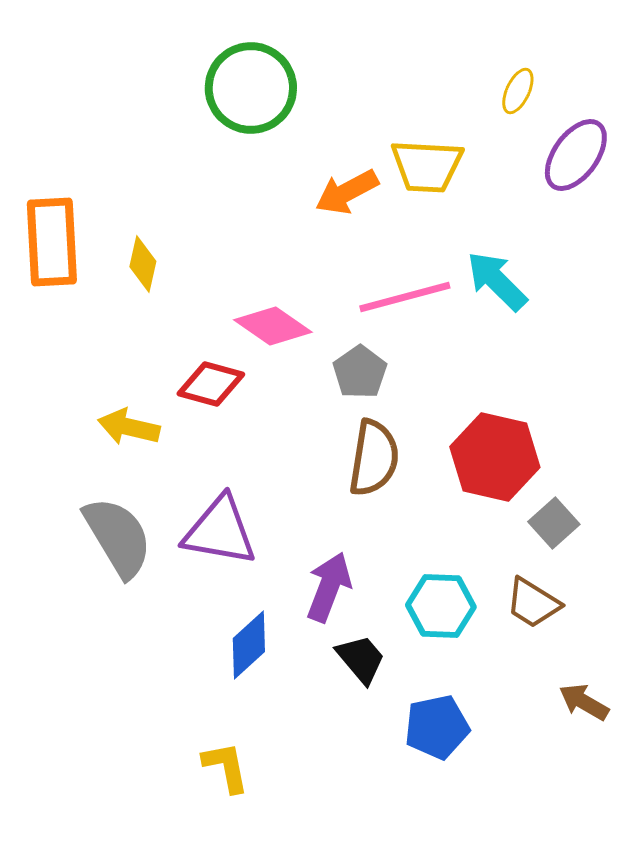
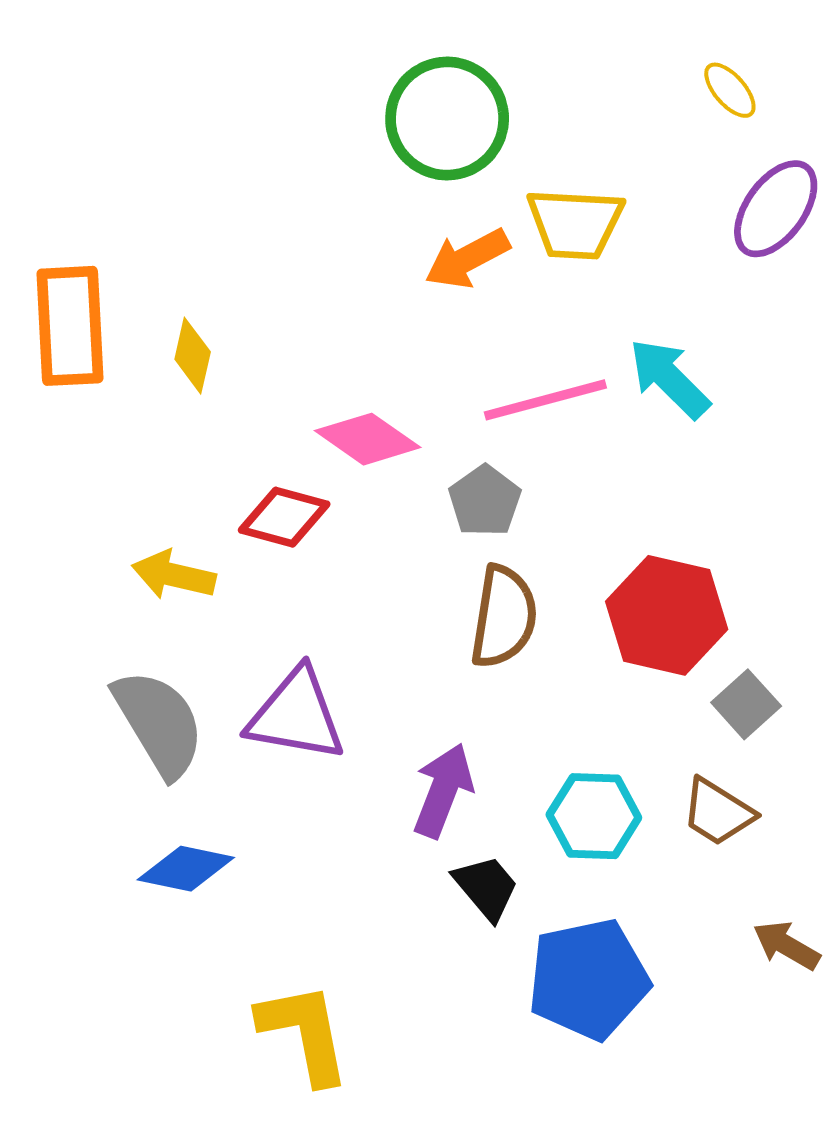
green circle: (251, 88) -> (447, 119), moved
yellow ellipse: (518, 91) -> (730, 90), moved, turned -66
blue diamond: (249, 645) -> (186, 869), moved, turned 54
blue pentagon: (437, 727) -> (589, 979), size x1.4
yellow L-shape: (226, 767) -> (304, 1033), size x1.5

